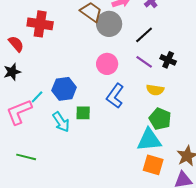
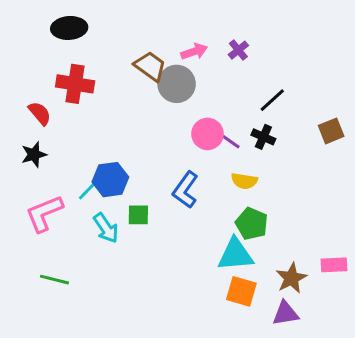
black line: (144, 35) -> (272, 100), moved
pink circle: (107, 64) -> (207, 134), moved
cyan line: (37, 97) -> (87, 191), moved

